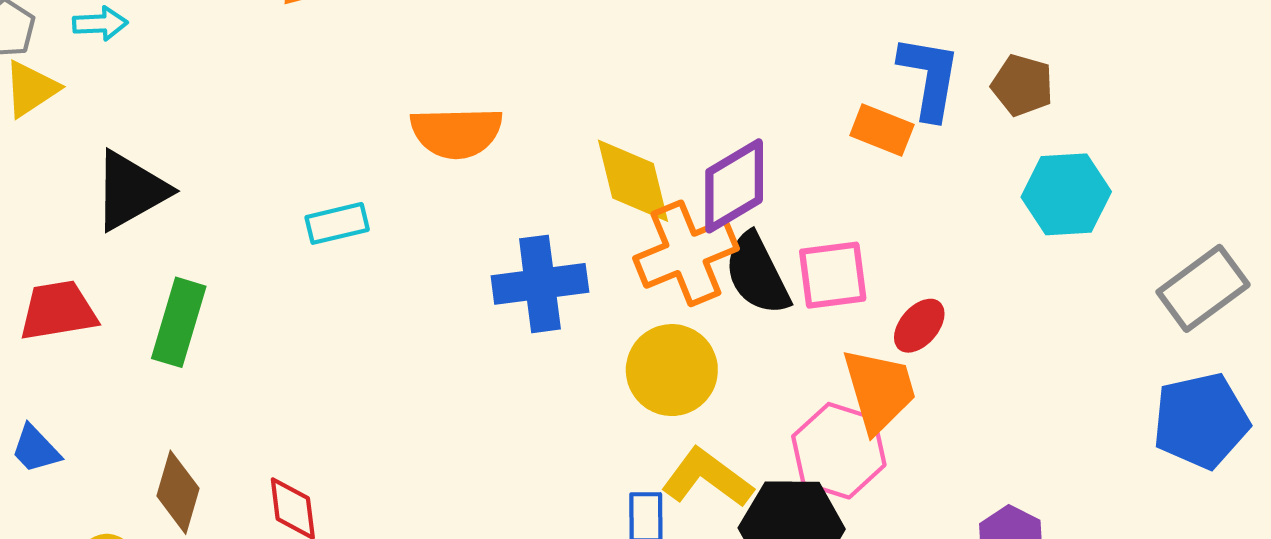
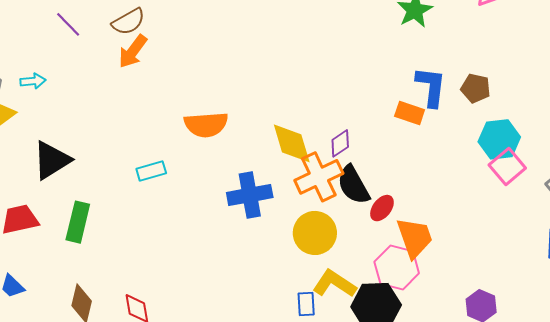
purple diamond: (734, 186) -> (340, 143), size x0.6
pink square: (833, 275) -> (507, 167), moved, turned -30
red ellipse: (919, 326) -> (382, 208), moved

